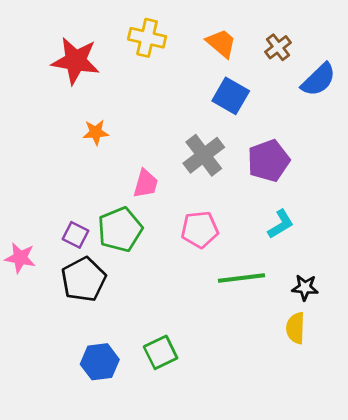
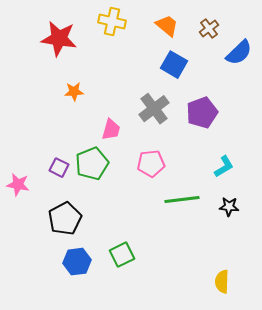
cyan L-shape: (281, 224) -> (224, 167), moved
black pentagon: (84, 279) -> (65, 219), moved
yellow semicircle: (296, 328) -> (222, 282), moved

